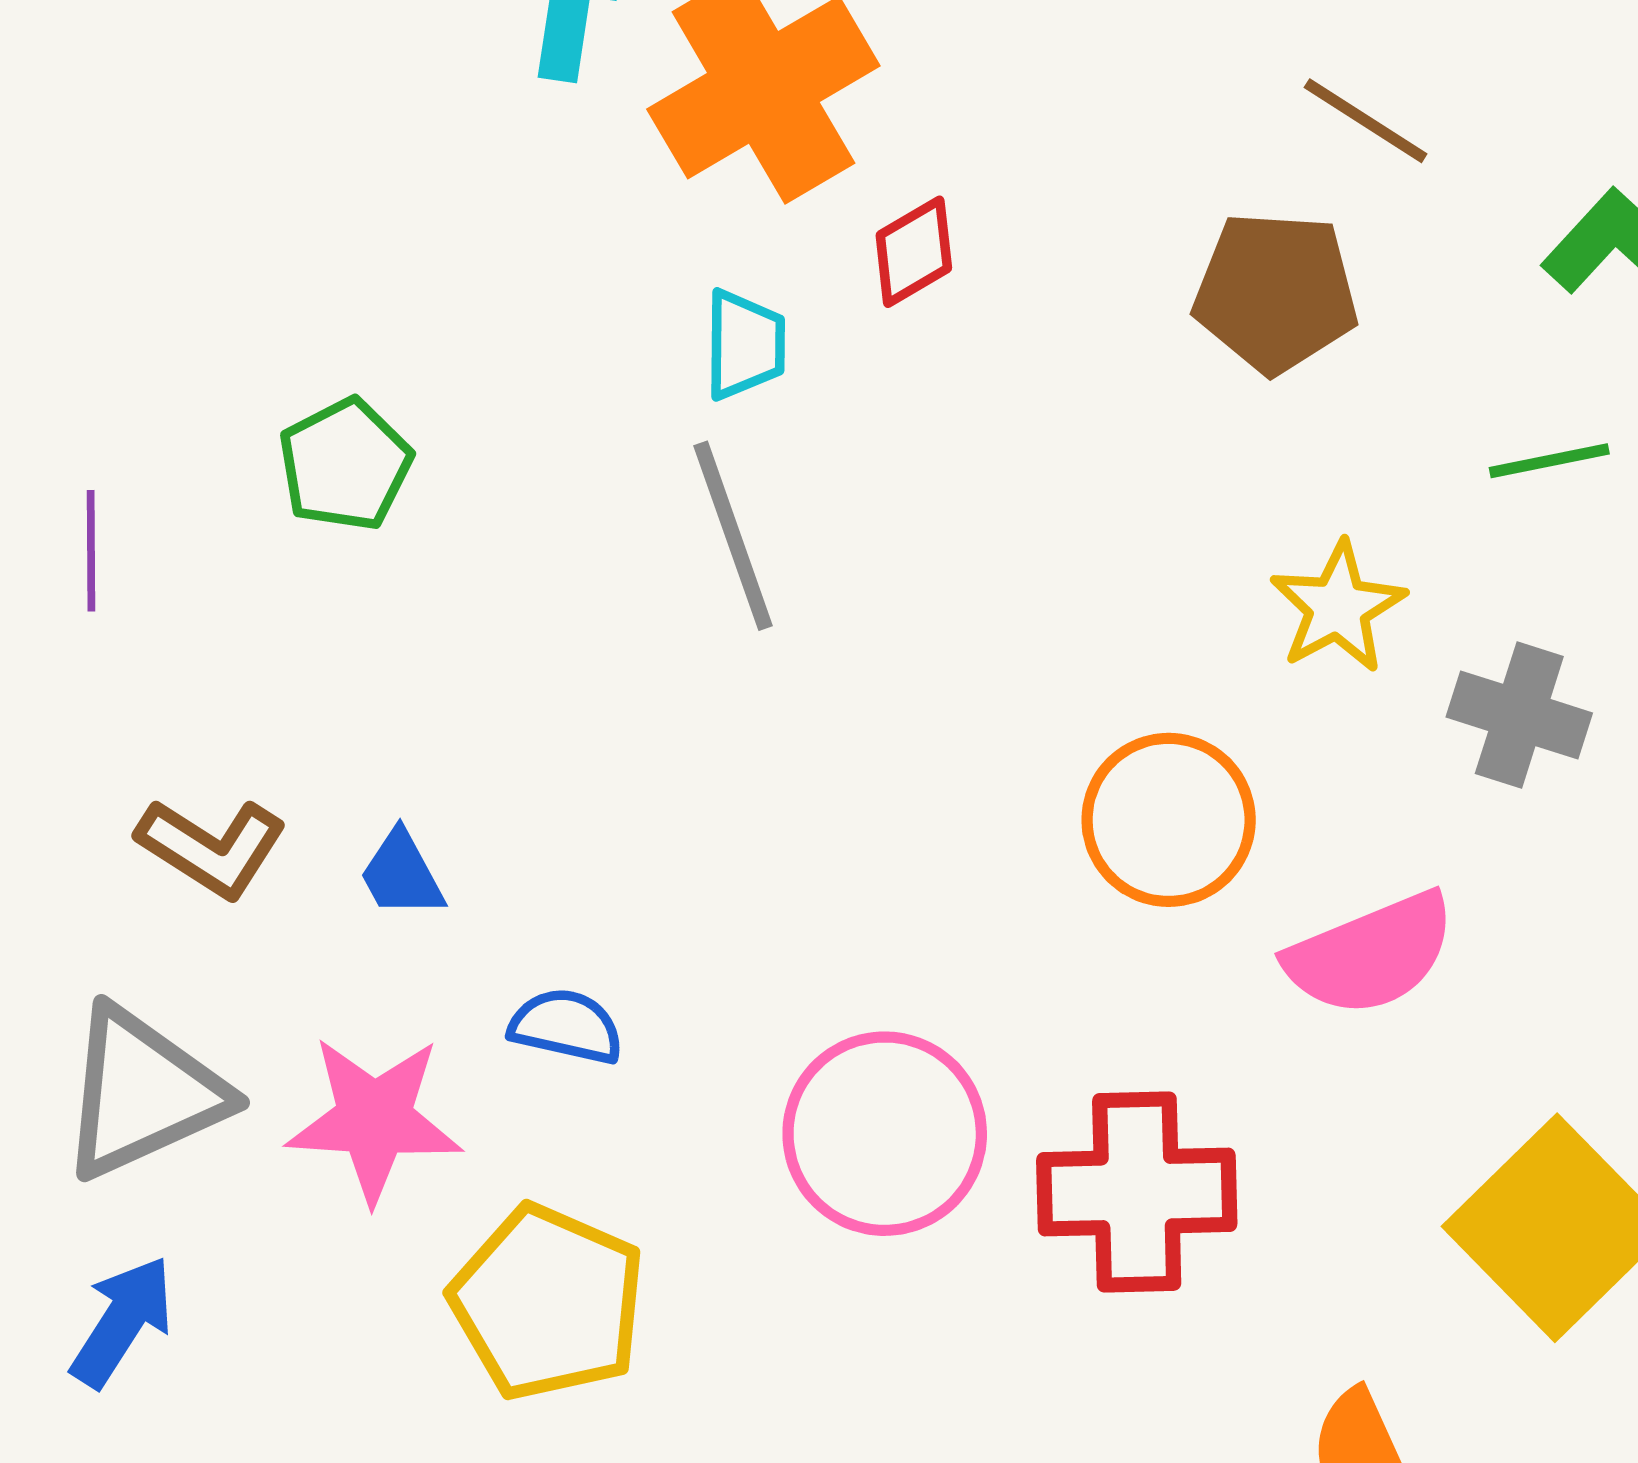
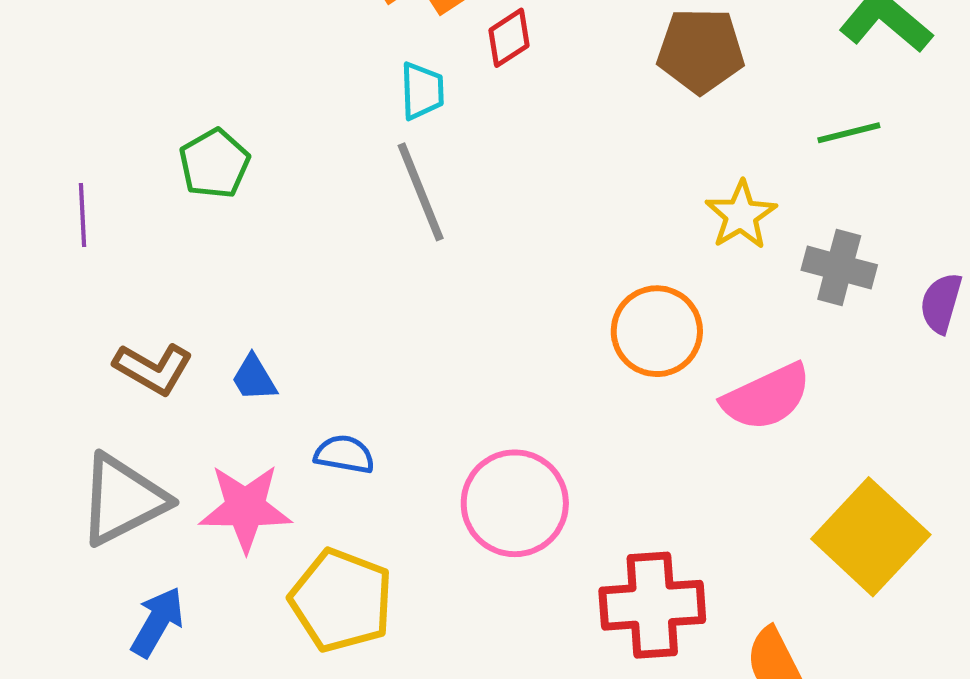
red cross: (1137, 1192) -> (652, 605), moved
blue arrow: (122, 1321) -> (157, 622), moved

